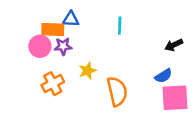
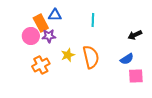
orange rectangle: (53, 30) -> (41, 23), turned 60
orange semicircle: (117, 91) -> (91, 57), moved
pink square: (175, 98) -> (136, 76), size x0.7

